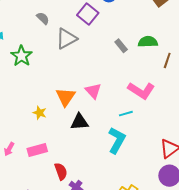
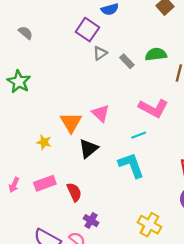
gray semicircle: (43, 18) -> (26, 33), moved
gray triangle: (66, 39) -> (100, 53), moved, size x0.6
black triangle: (79, 122) -> (88, 149), turned -30
cyan L-shape: (117, 140) -> (131, 165), turned -44
red semicircle: (61, 171) -> (74, 192), moved

